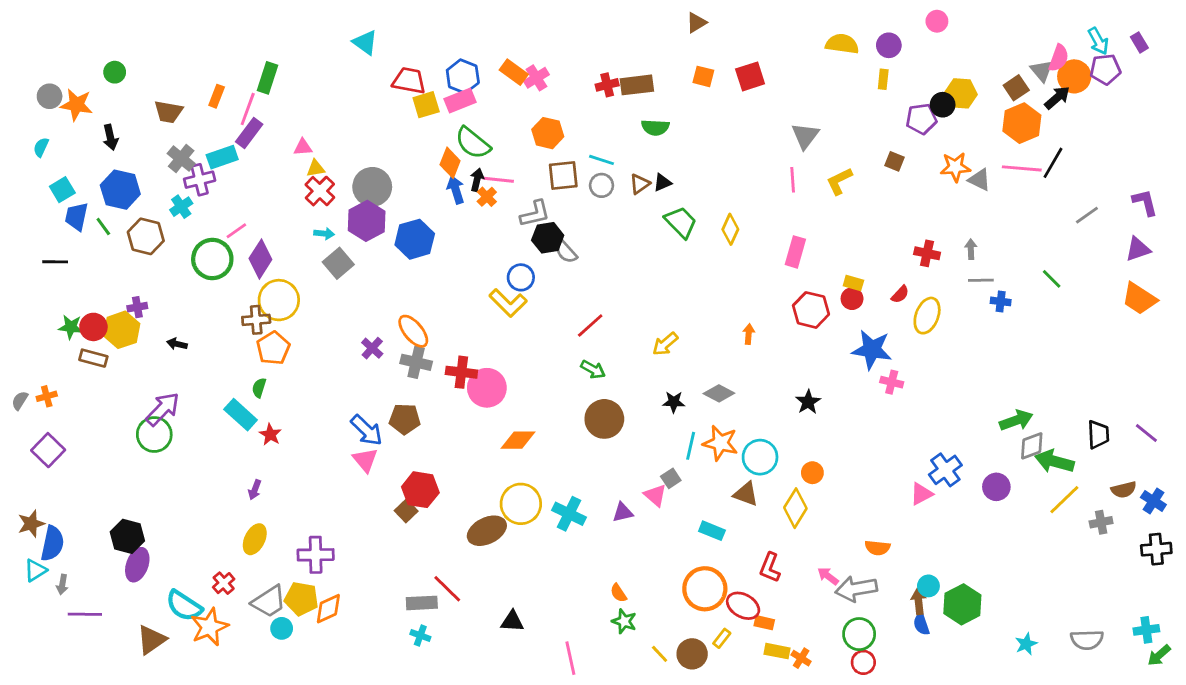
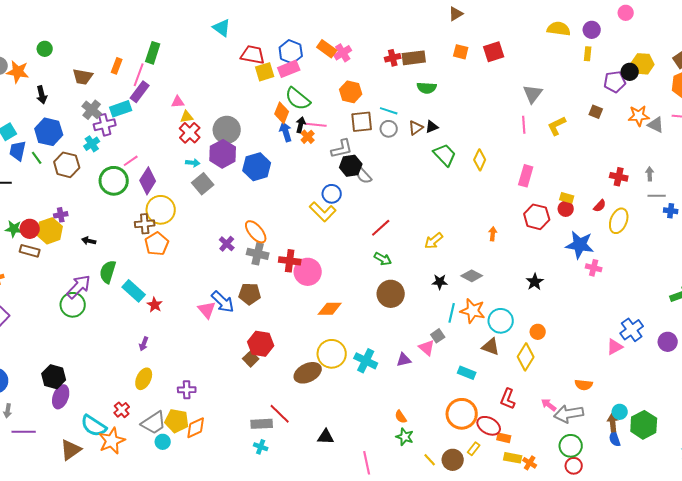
green semicircle: (259, 388) -> (108, 272), moved, size x1.6
pink triangle: (365, 460) -> (207, 310), moved
purple cross: (316, 555) -> (187, 390), size x0.7

